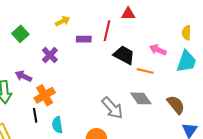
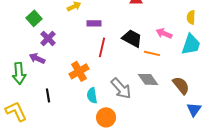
red line: (107, 31) -> (102, 47), moved
purple cross: (50, 55) -> (48, 38), moved
orange cross: (45, 95) -> (79, 71), moved
cyan semicircle: (57, 125) -> (92, 95), moved

